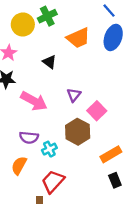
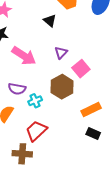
black triangle: (50, 62) -> (50, 21), moved
black rectangle: (115, 180) -> (93, 134), turned -48

